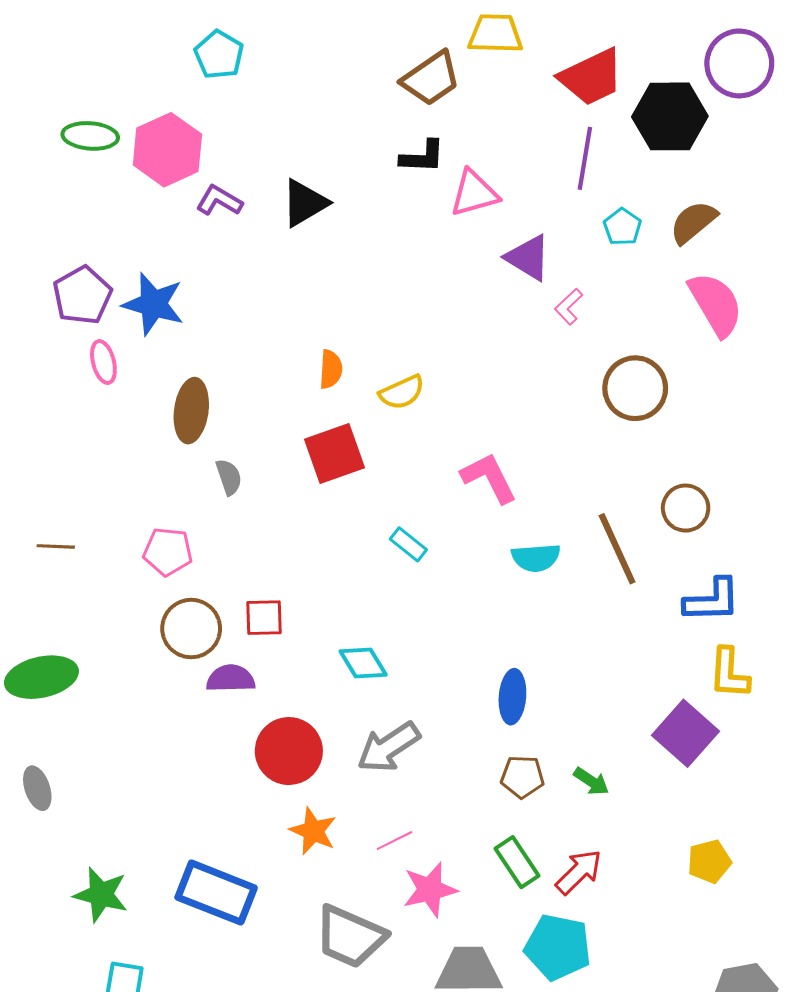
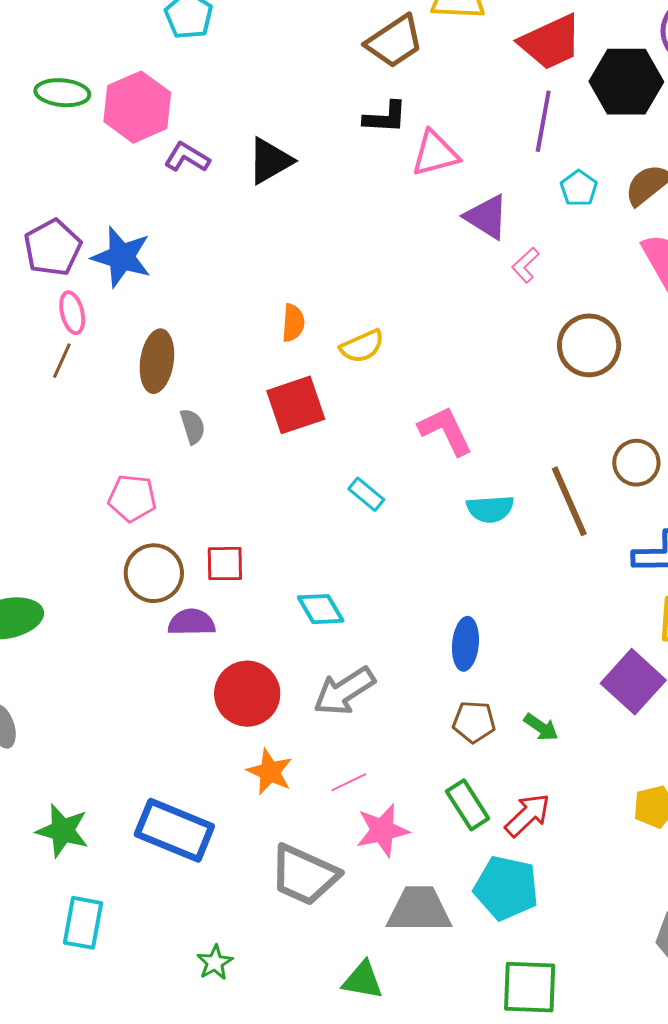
brown line: (56, 546) -> (62, 361), moved, turned -69

